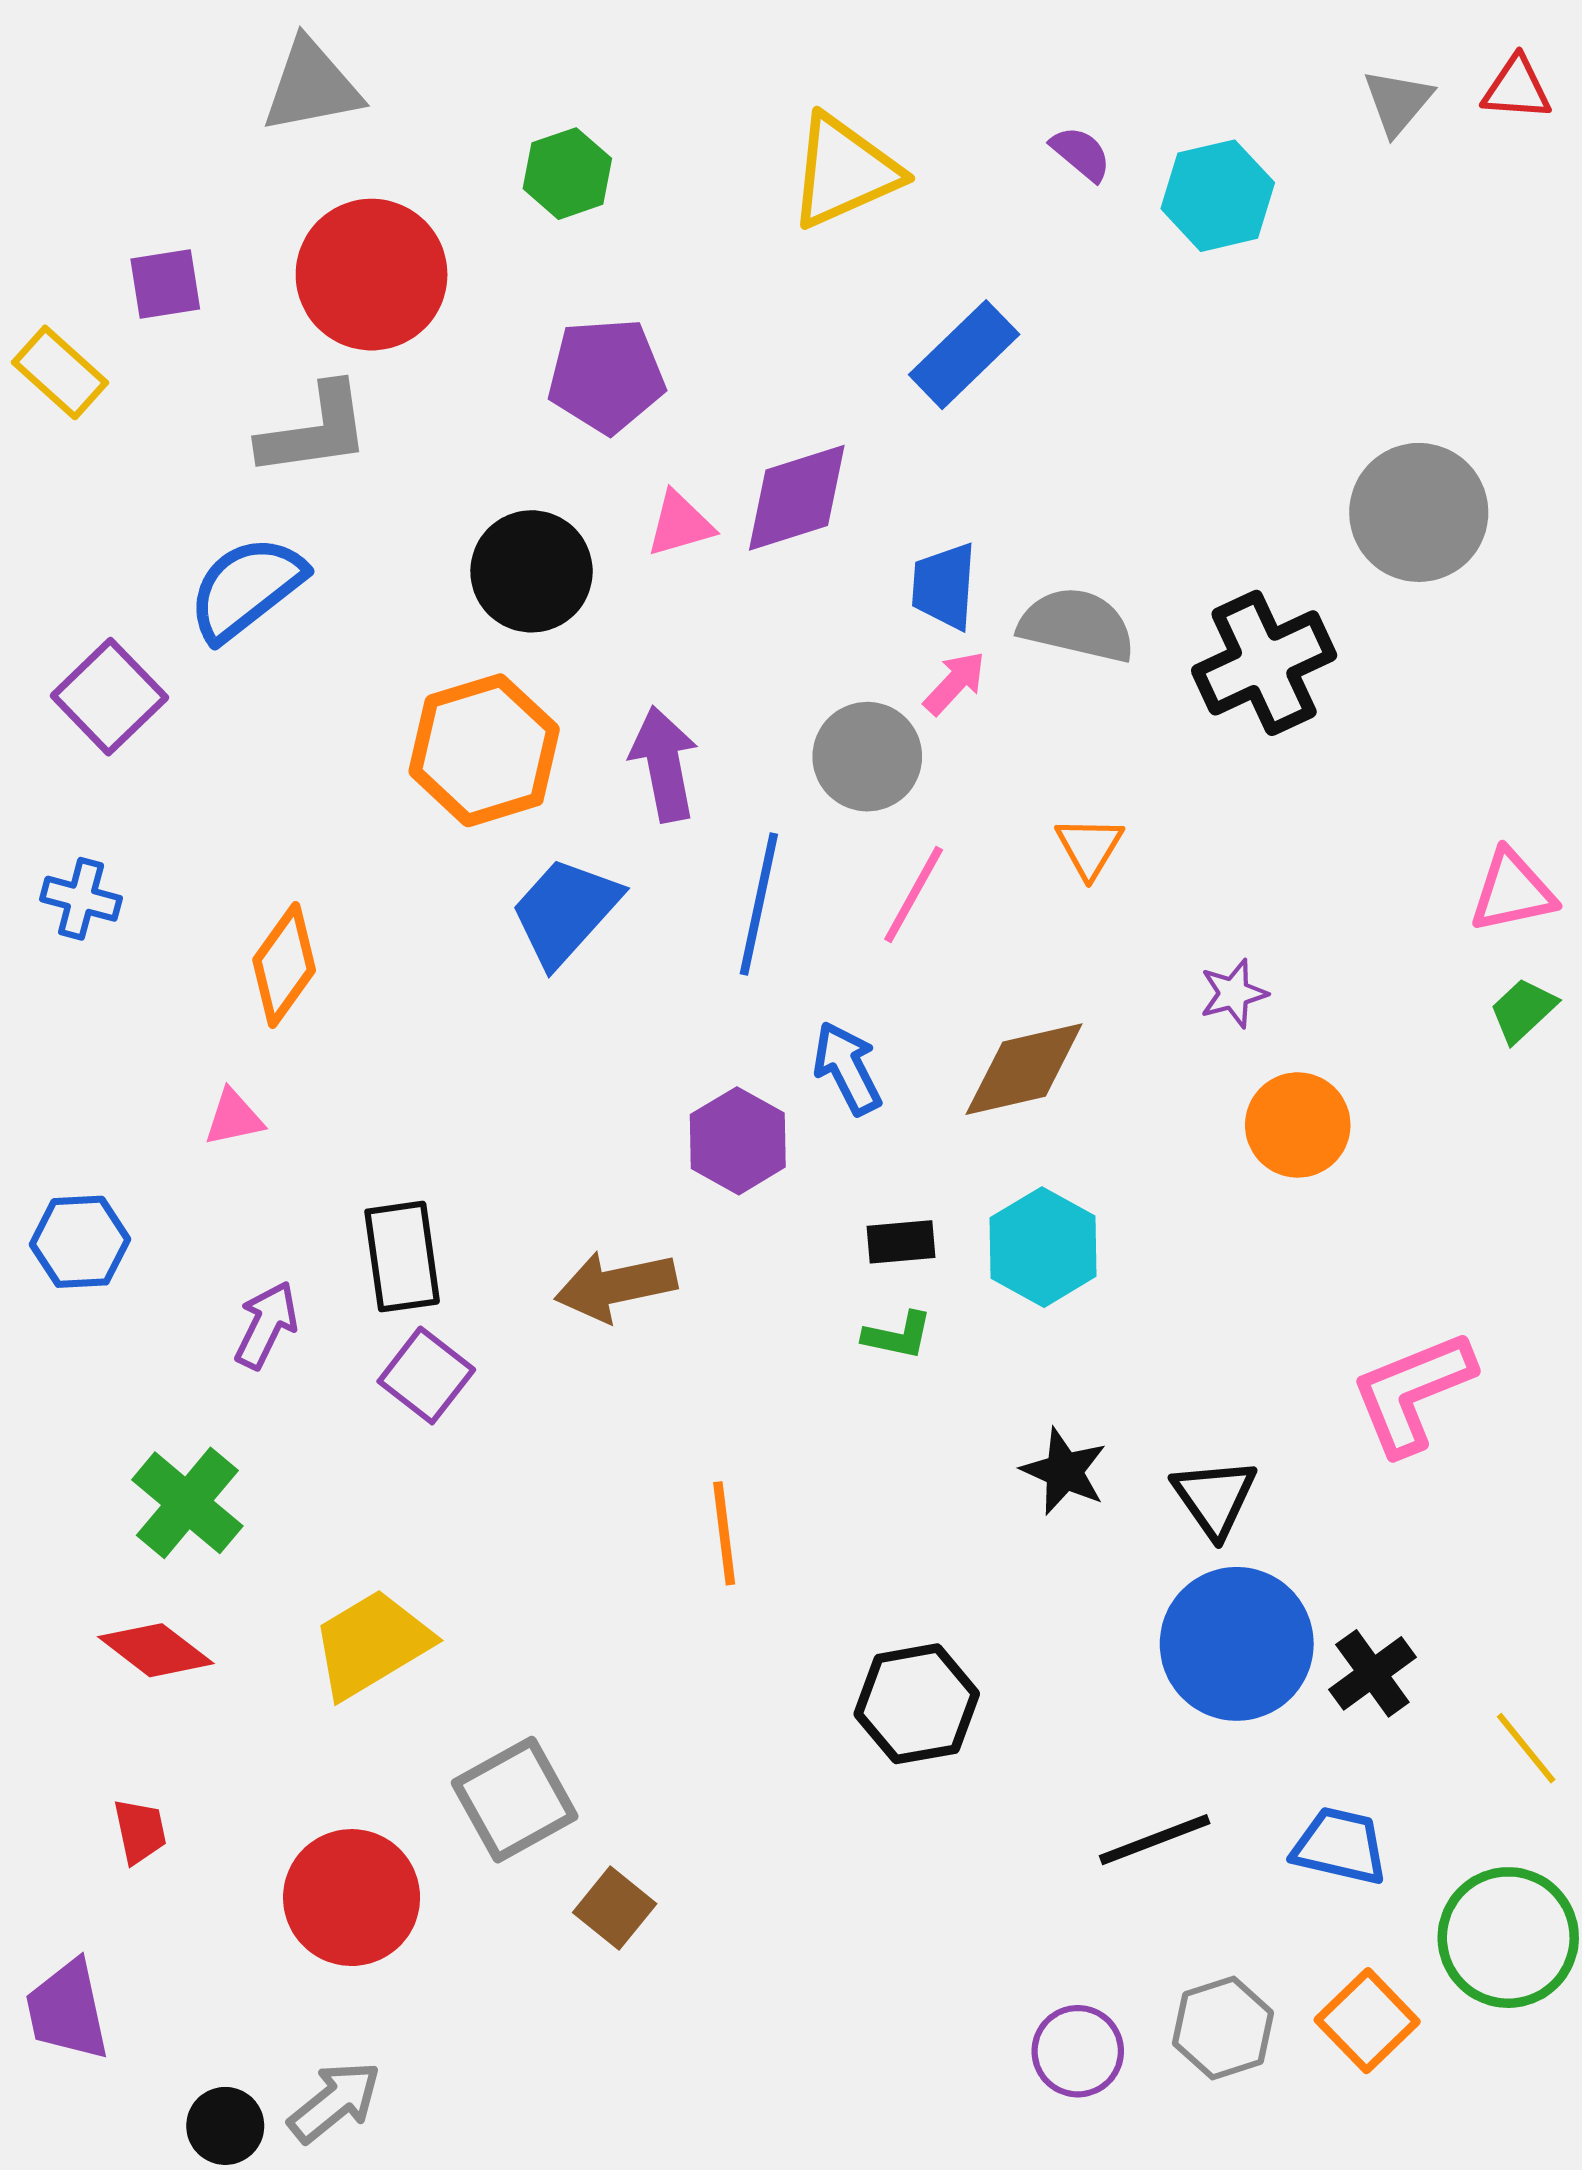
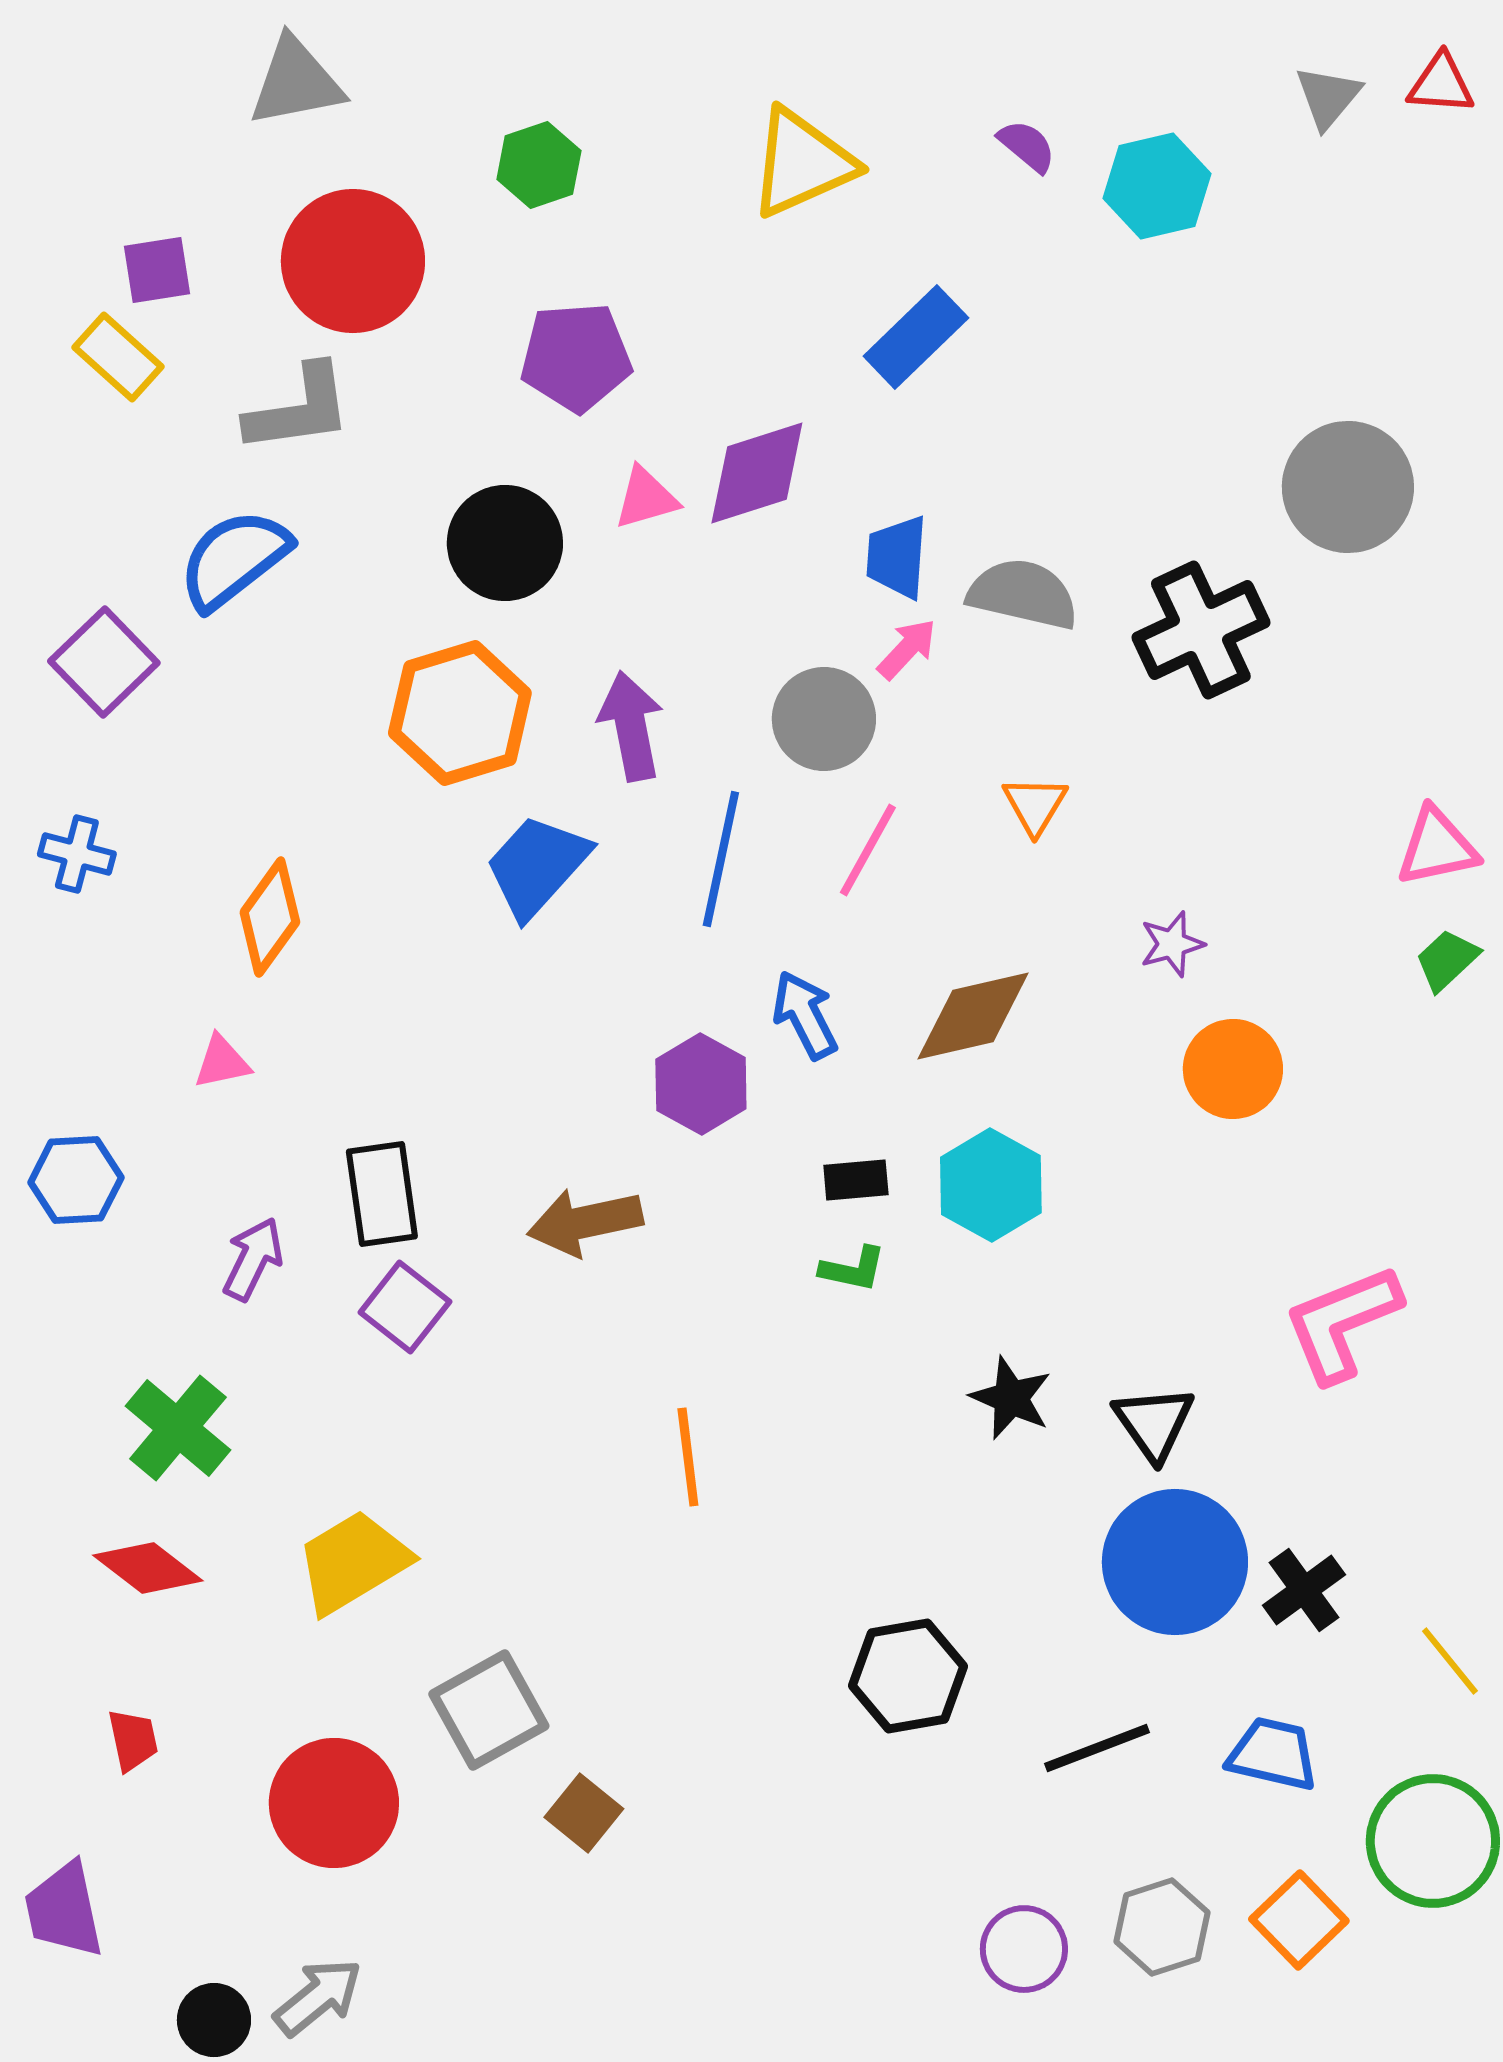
yellow rectangle: (60, 372) -> (118, 357), moved
black hexagon: (917, 1704) -> (908, 1676), moved

